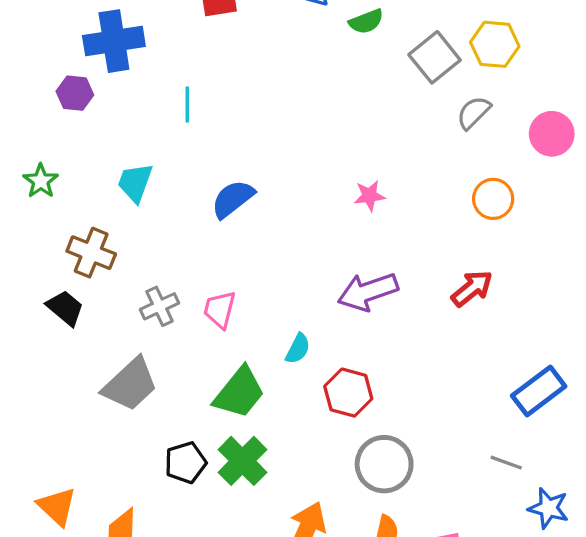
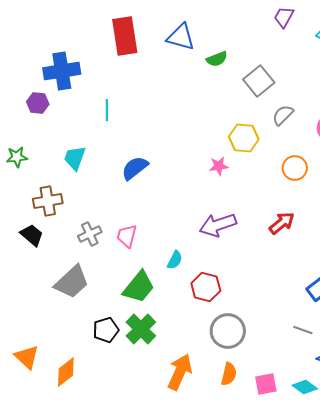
yellow hexagon: (495, 44) -> (244, 138), moved
green star: (41, 181) -> (17, 157), turned 30
brown cross: (91, 253) -> (48, 201), turned -32

